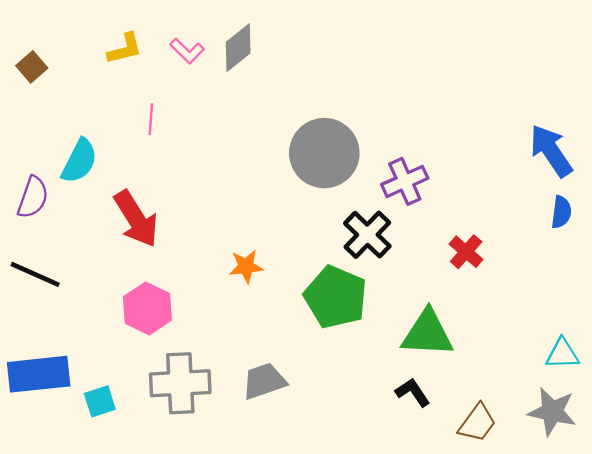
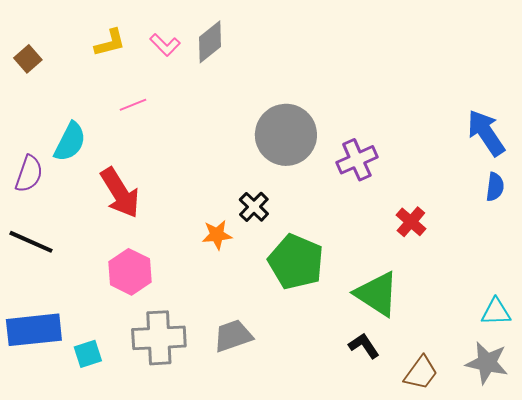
pink line: (151, 119) -> (133, 105), turned 64
black cross: (367, 235) -> (254, 207), moved, size x0.7
green triangle: (427, 333) -> (377, 294), turned 30

